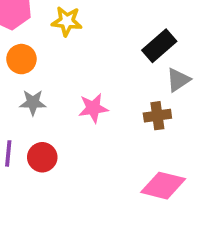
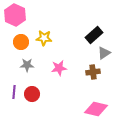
yellow star: (67, 21) -> (44, 38), moved

